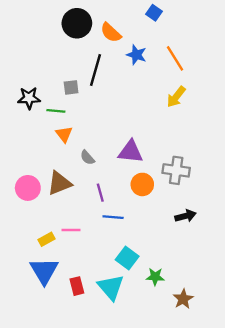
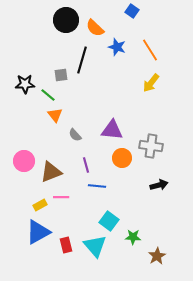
green line: (56, 111) -> (48, 95), turned 35
brown triangle: (59, 183) -> (51, 172), moved
blue triangle: (44, 271) -> (38, 232), turned 32

